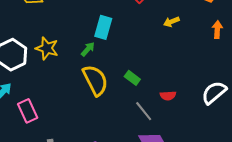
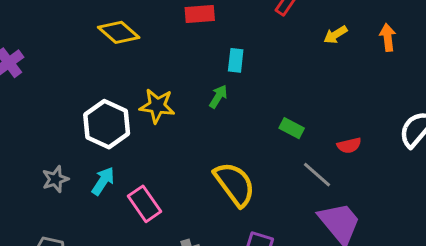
cyan rectangle: (103, 27) -> (236, 60), size x0.7
orange arrow: (217, 30) -> (388, 37), moved
yellow semicircle: (95, 80) -> (235, 184), moved

